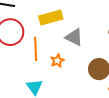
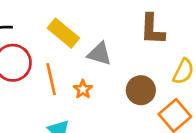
yellow rectangle: (51, 17) -> (63, 33), turned 65

